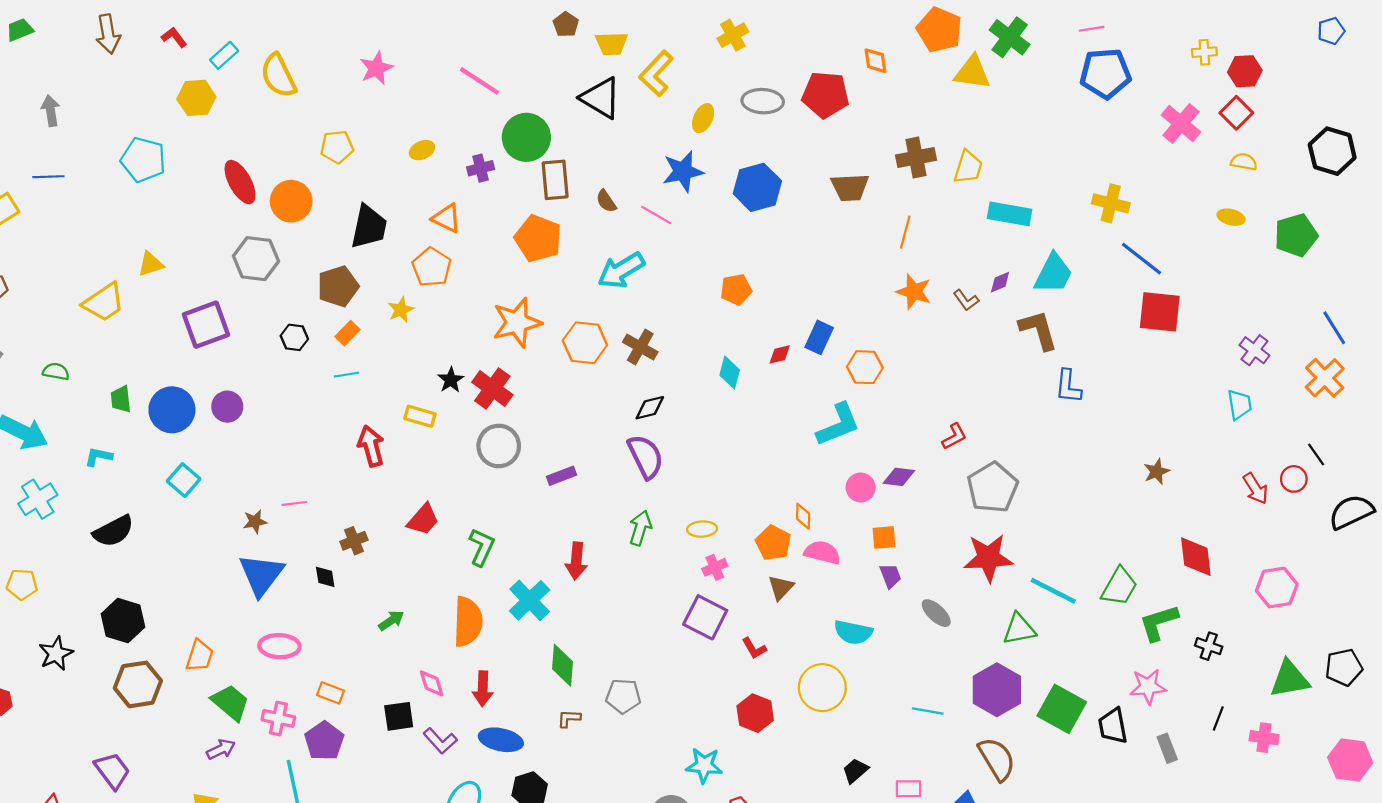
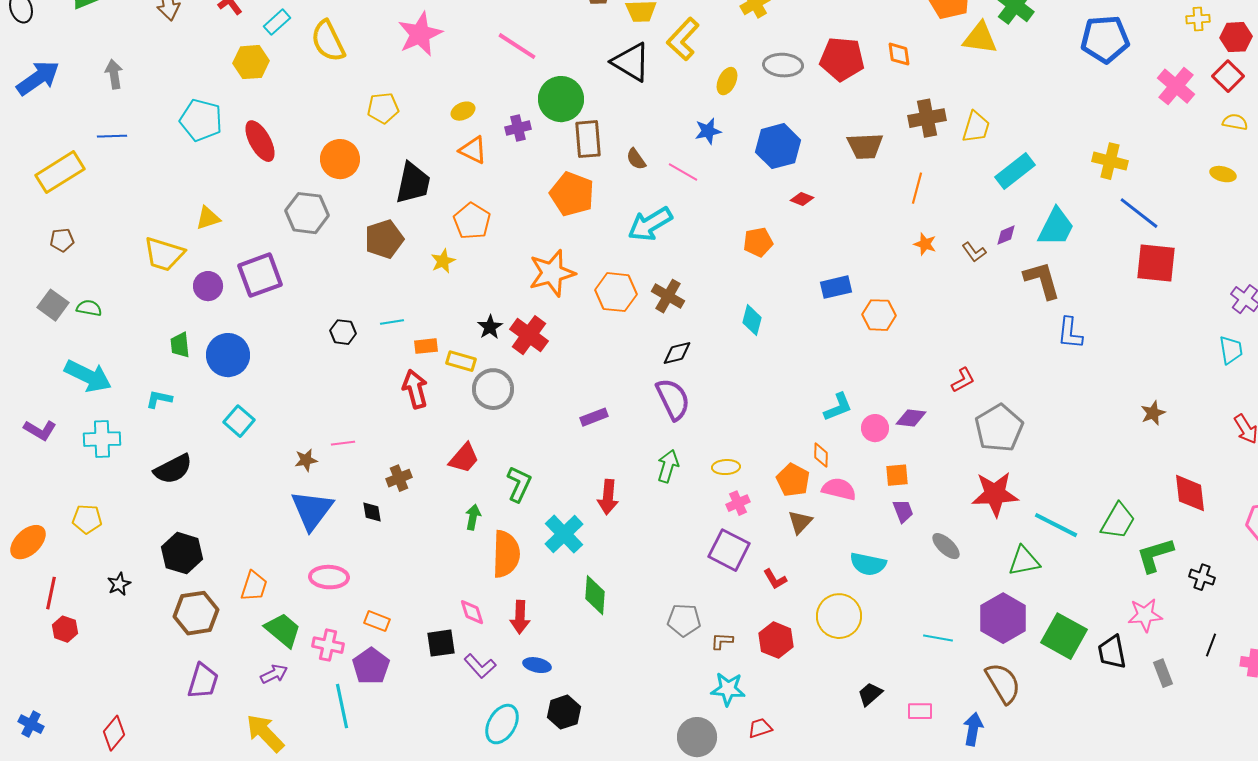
orange diamond: (876, 61) -> (899, 54), moved
pink star: (376, 68) -> (420, 34), size x1.4
blue star: (683, 171) -> (708, 131), size x0.7
red ellipse: (240, 182) -> (260, 141), moved
cyan rectangle: (1010, 214) -> (1015, 171), turned -48
orange triangle: (447, 218) -> (473, 150), moved
orange star: (914, 292) -> (925, 244), size x0.7
yellow trapezoid: (104, 302) -> (164, 254), turned 51
orange rectangle: (348, 333) -> (426, 346), moved, turned 40
black hexagon: (294, 337) -> (343, 332), moved
blue rectangle: (819, 337) -> (836, 287), turned 52
red diamond: (780, 354) -> (802, 199), moved, turned 35
green semicircle: (56, 371) -> (89, 308), moved
purple circle: (227, 407) -> (208, 286), moved
cyan L-shape: (838, 425) -> (838, 407), moved, size x0.7
gray circle: (499, 446) -> (493, 389), moved
cyan cross: (38, 499) -> (102, 439), turned 30
green arrow: (391, 621) -> (473, 517), moved, turned -45
black star: (56, 654) -> (119, 584), size x0.7
gray pentagon: (623, 696) -> (684, 620), moved
brown L-shape: (569, 718) -> (722, 641), moved
blue ellipse: (501, 740) -> (537, 665), size x0.7
purple trapezoid: (112, 771) -> (203, 681), moved, turned 54

